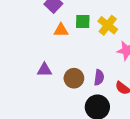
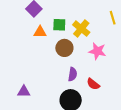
purple triangle: (44, 70) -> (24, 92), moved
brown circle: (74, 78) -> (64, 48), moved

